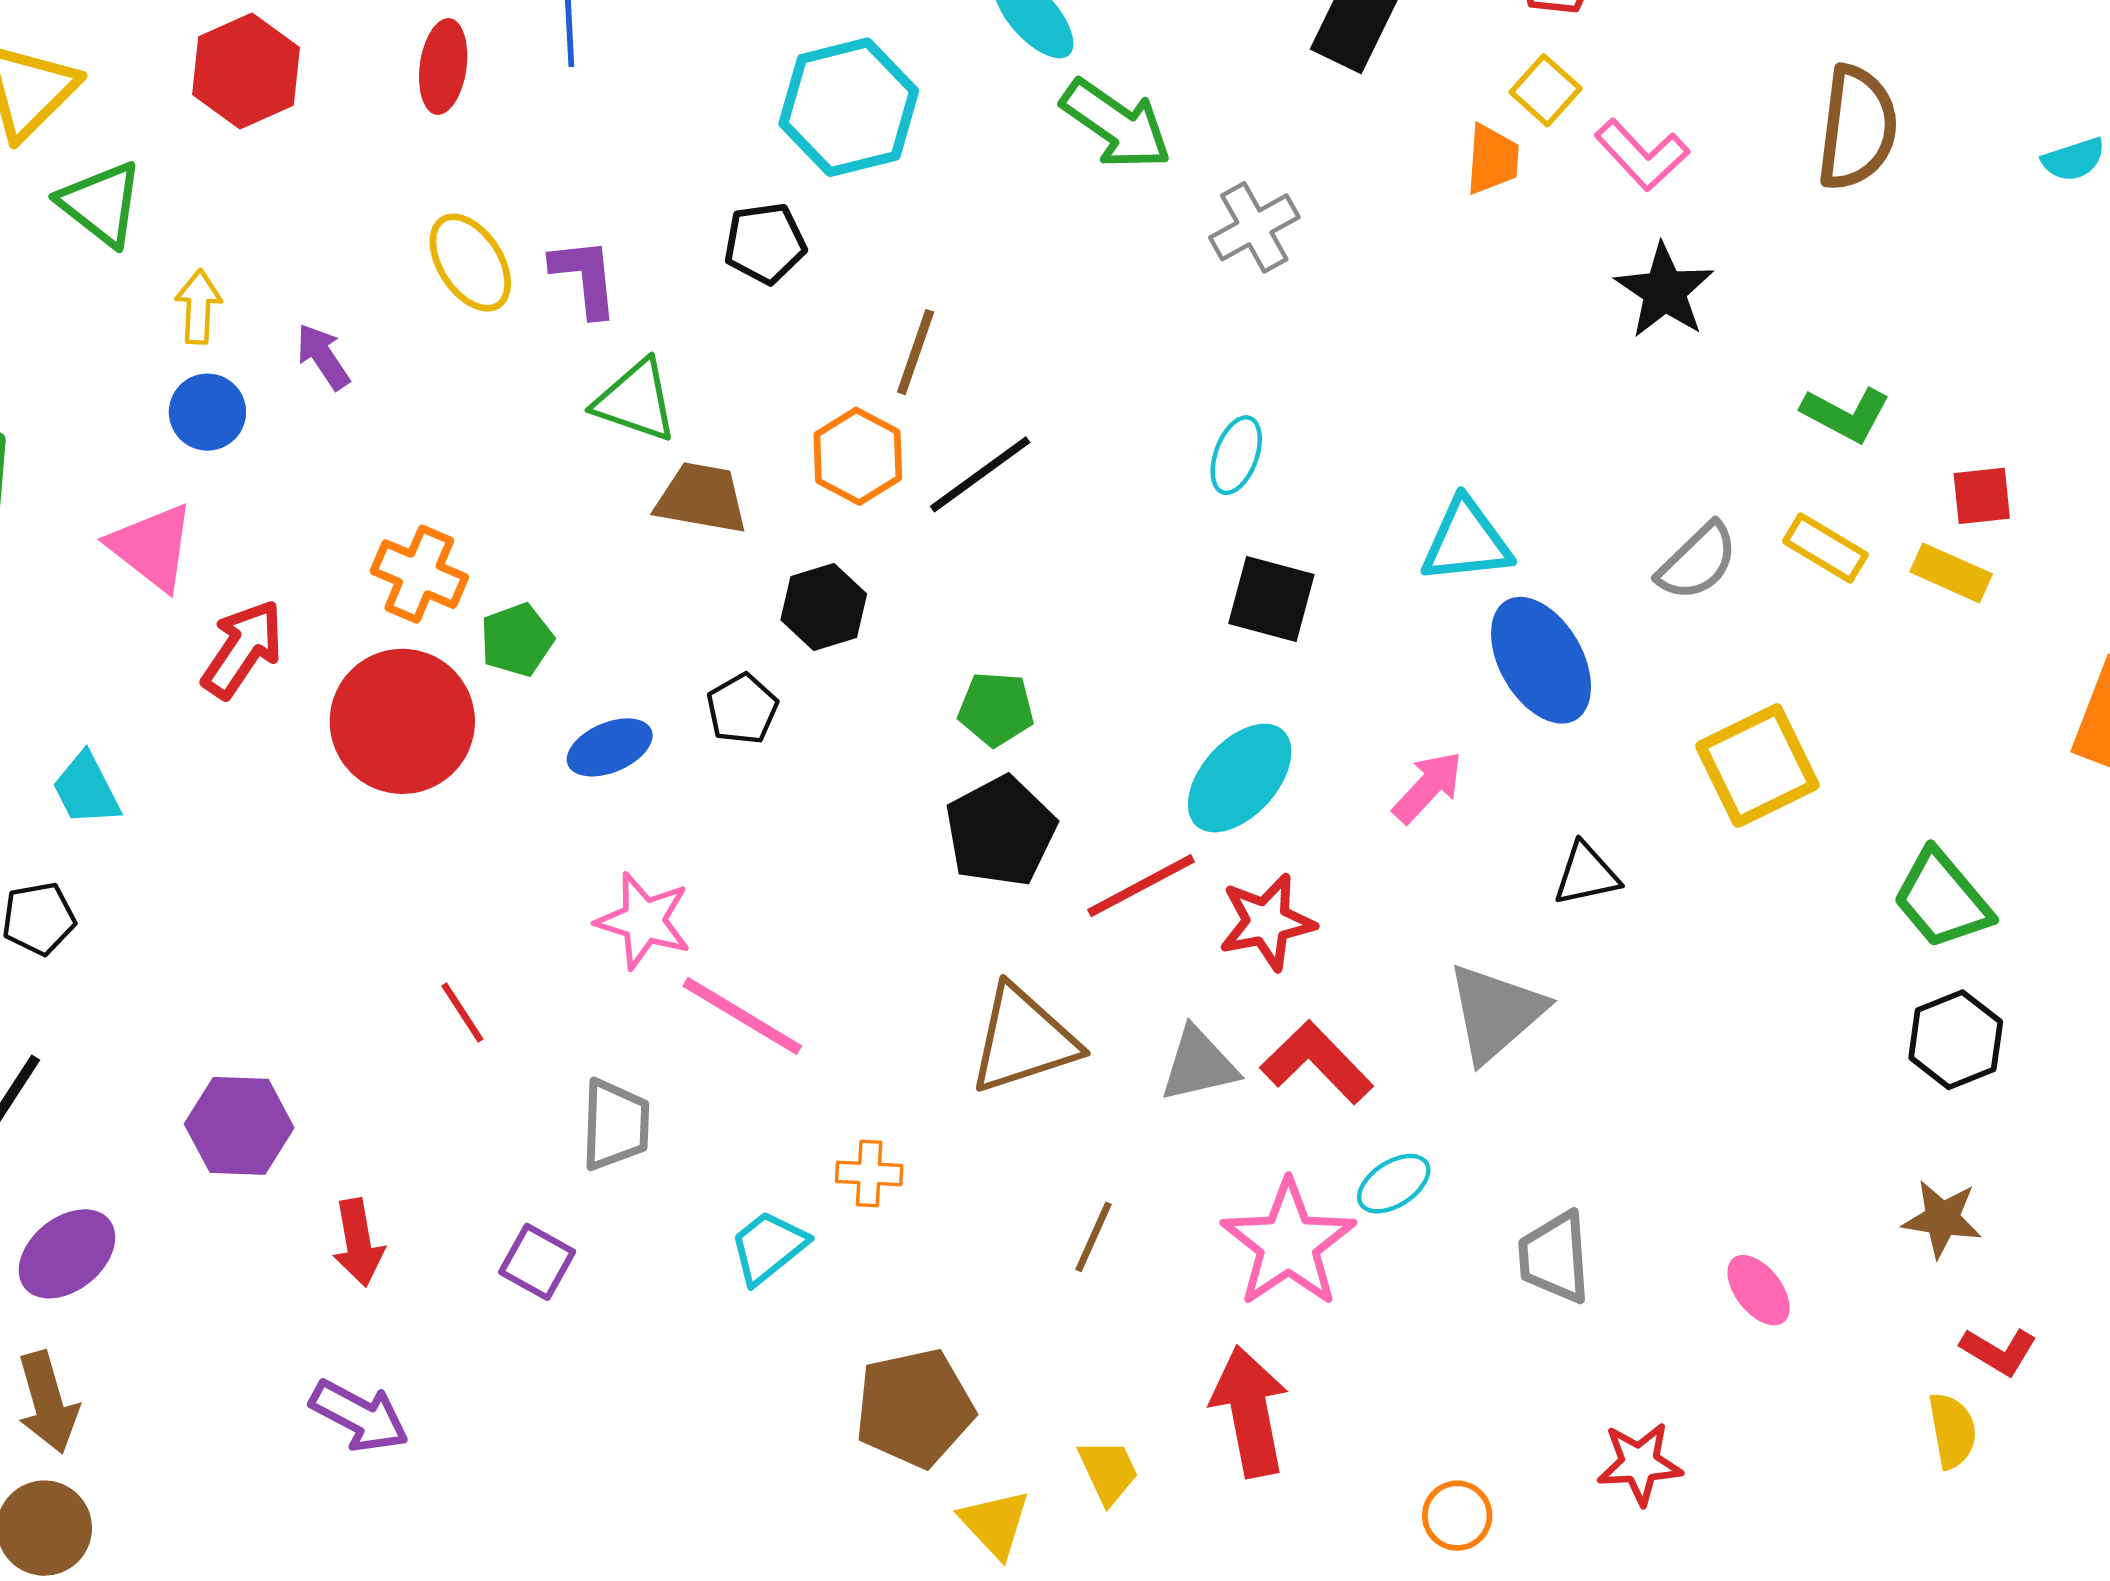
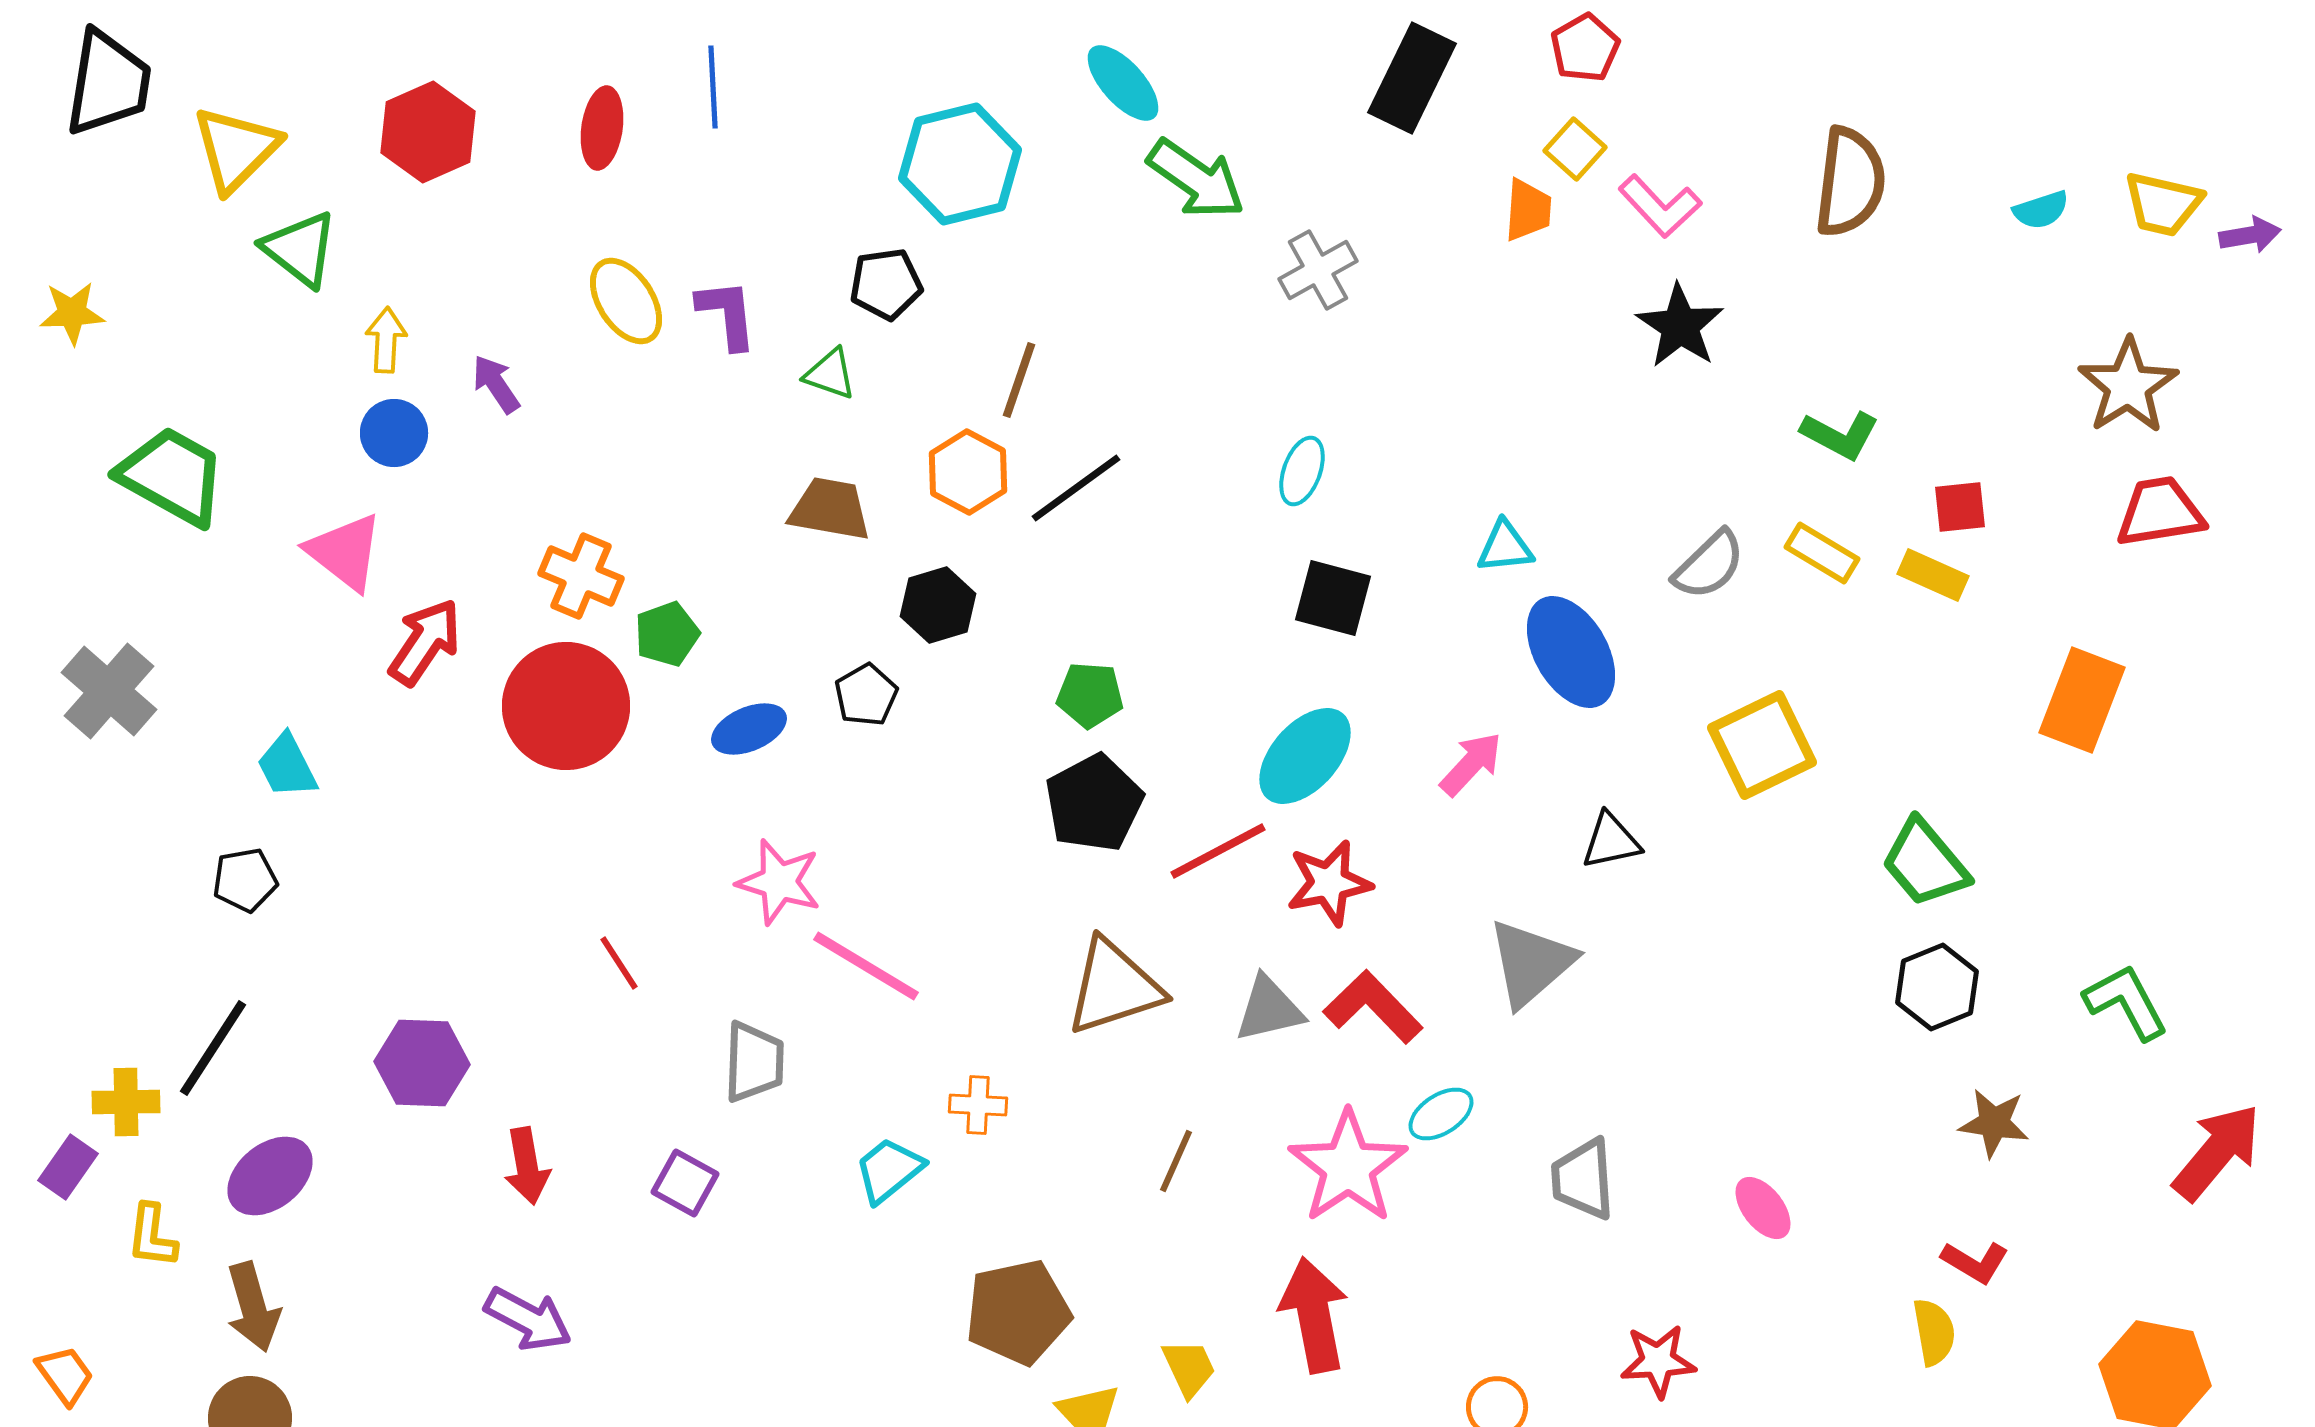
green triangle: (636, 401) -> (830, 374), moved, size x0.7
cyan triangle: (1466, 541) -> (1505, 547), size x0.7
brown star: (1942, 1219) -> (1994, 1123), moved

